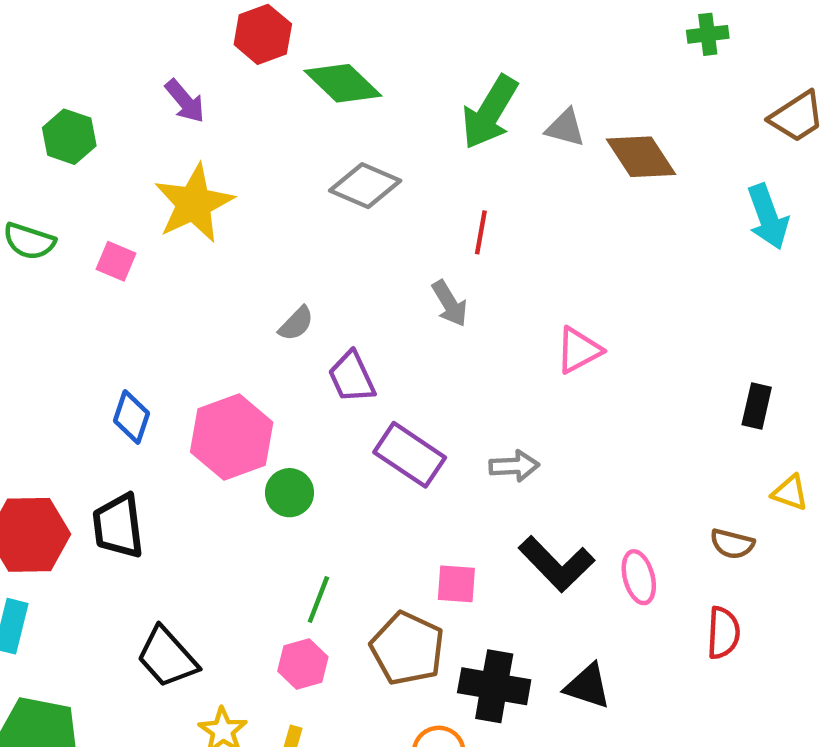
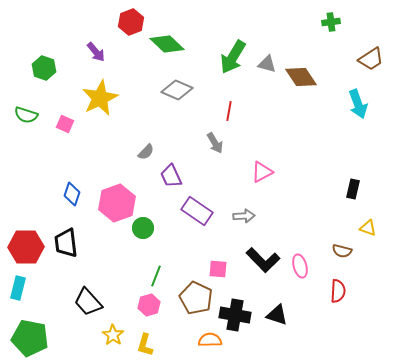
pink triangle: (579, 350) -> (262, 172), moved

